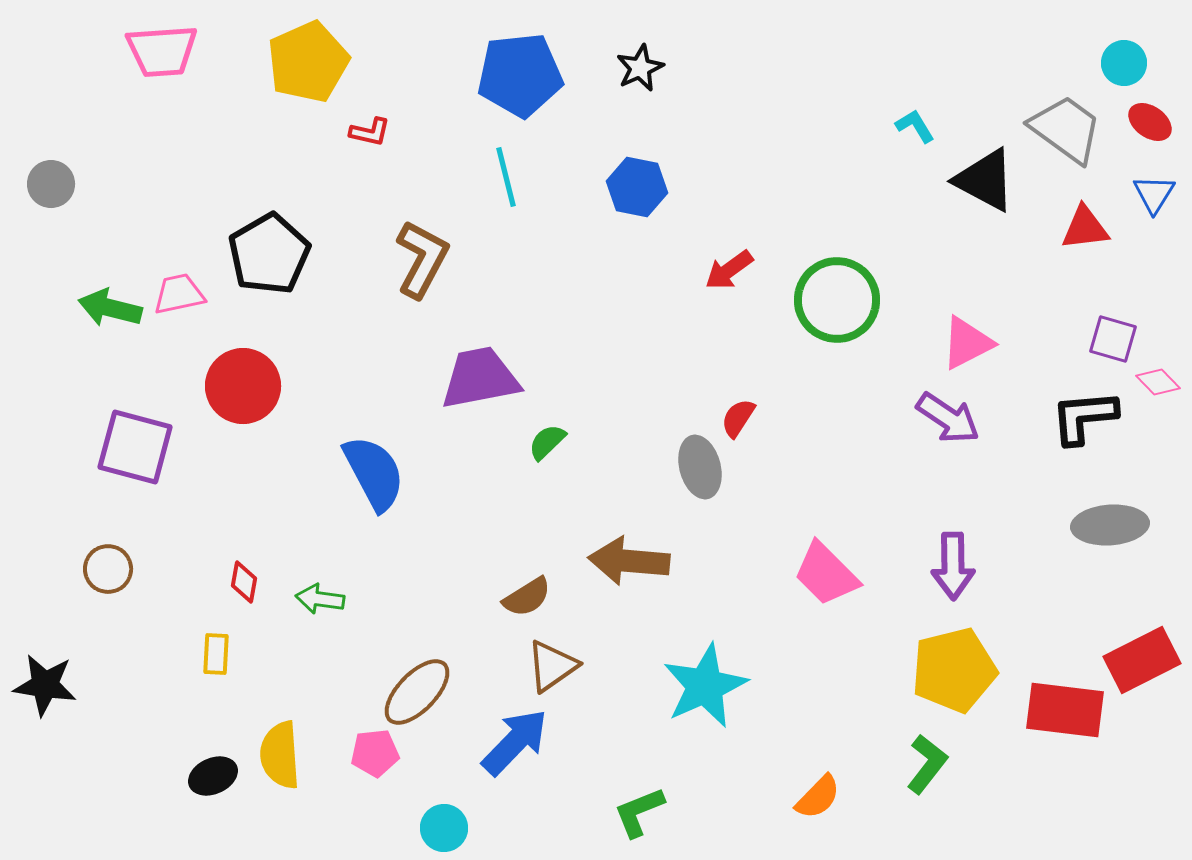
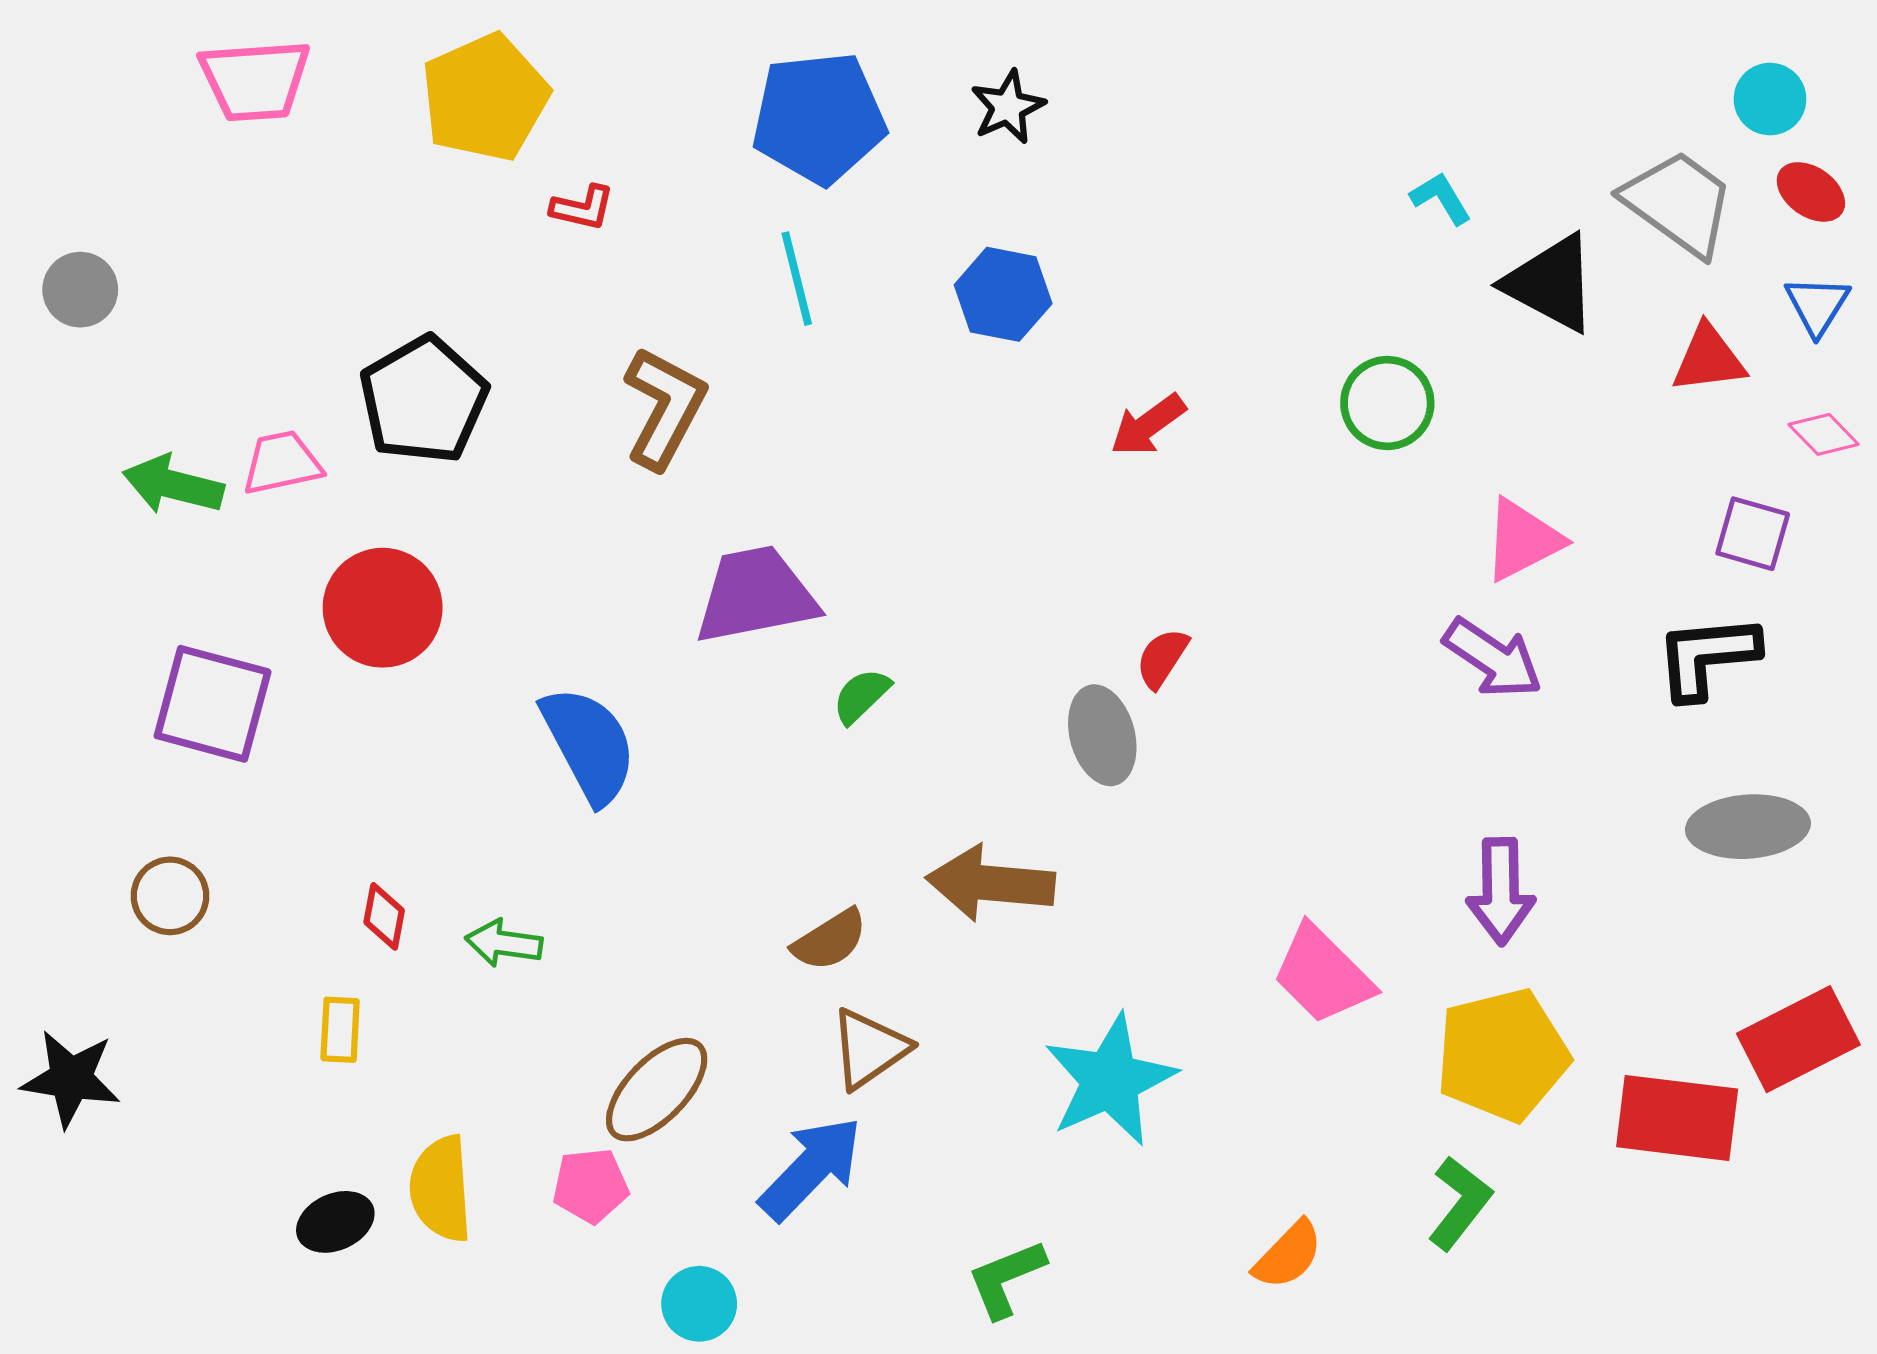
green circle: (837, 300) -> (1387, 403), moved, size x0.7
pink diamond: (1158, 382) -> (1824, 434), moved
pink trapezoid: (826, 574) -> (1323, 975), moved

